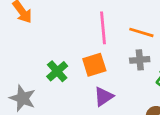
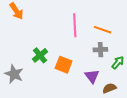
orange square: (94, 65) -> (64, 65), moved, turned 36
purple triangle: (104, 97) -> (92, 76), moved, turned -35

